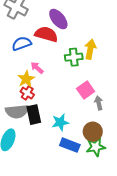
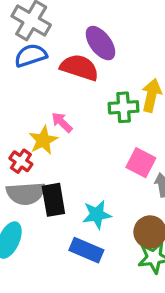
blue semicircle: (22, 44) -> (31, 55), moved
pink square: (86, 90) -> (141, 163), turned -30
red cross: (27, 93) -> (21, 161), moved
blue rectangle: (70, 145) -> (86, 250), moved

